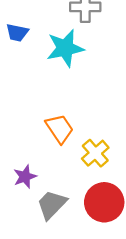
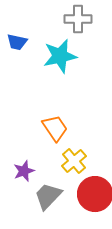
yellow cross: (95, 153) -> (74, 161), moved

